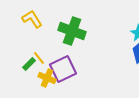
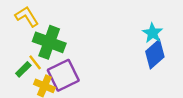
green cross: (72, 31) -> (49, 42), moved

